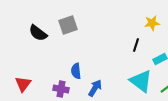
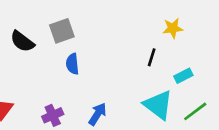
blue semicircle: (76, 71) -> (72, 64), moved
purple cross: (61, 89) -> (53, 115), turned -35

